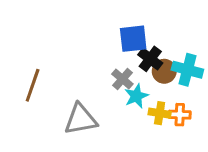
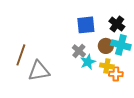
black cross: (150, 59) -> (117, 24), moved
yellow cross: (160, 113) -> (107, 66), moved
gray triangle: (81, 119) -> (39, 71), moved

